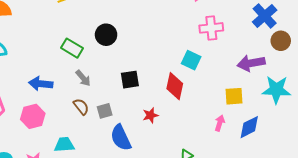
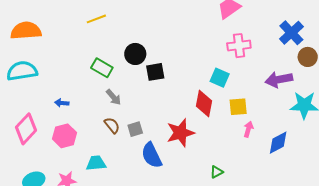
black square: (130, 80) -> (155, 72), moved
blue arrow: (41, 84) -> (62, 103), moved, size x0.6
yellow square: (234, 96) -> (238, 107), moved
red star: (150, 115) -> (180, 133), size x1.8
pink arrow: (220, 123) -> (248, 129), moved

